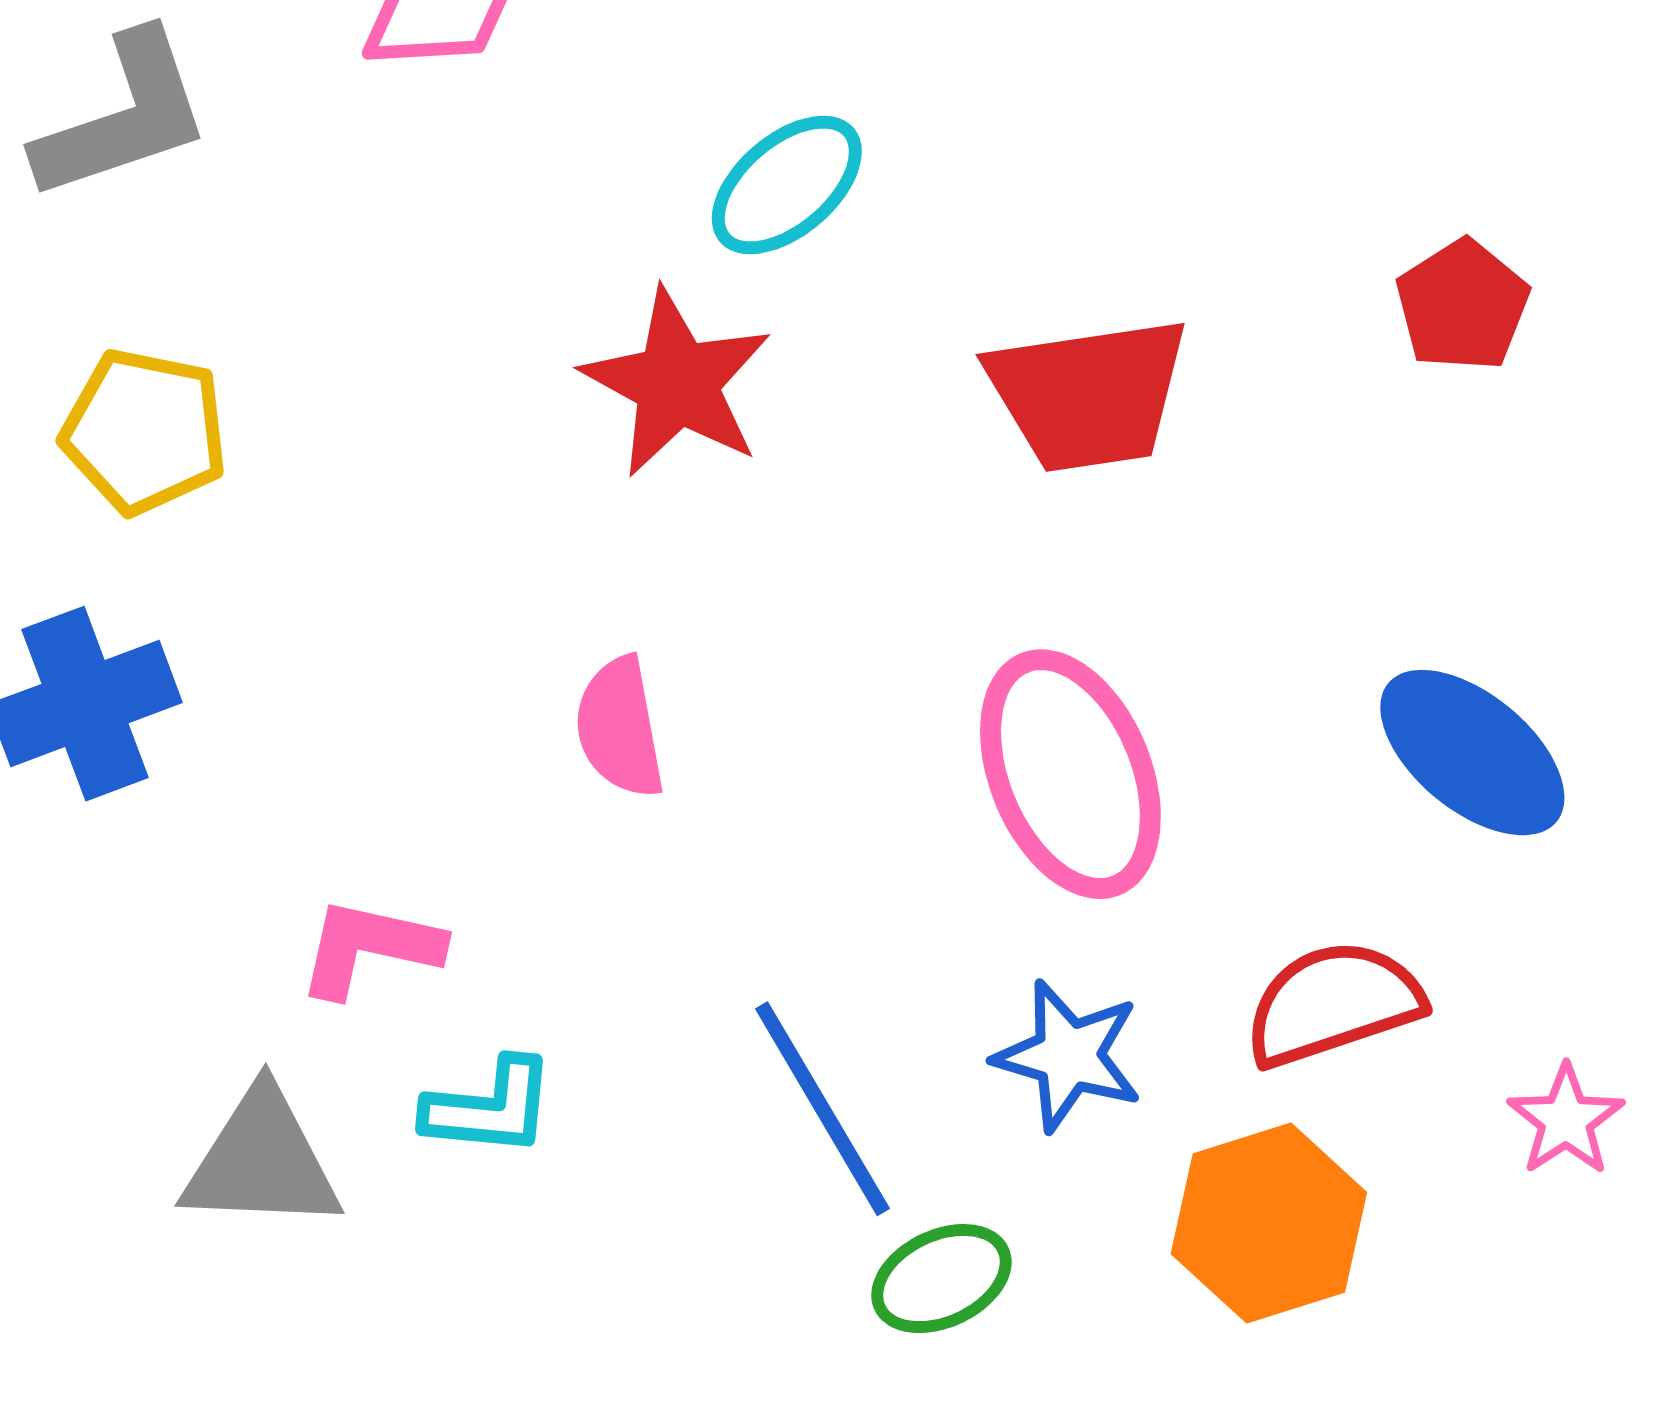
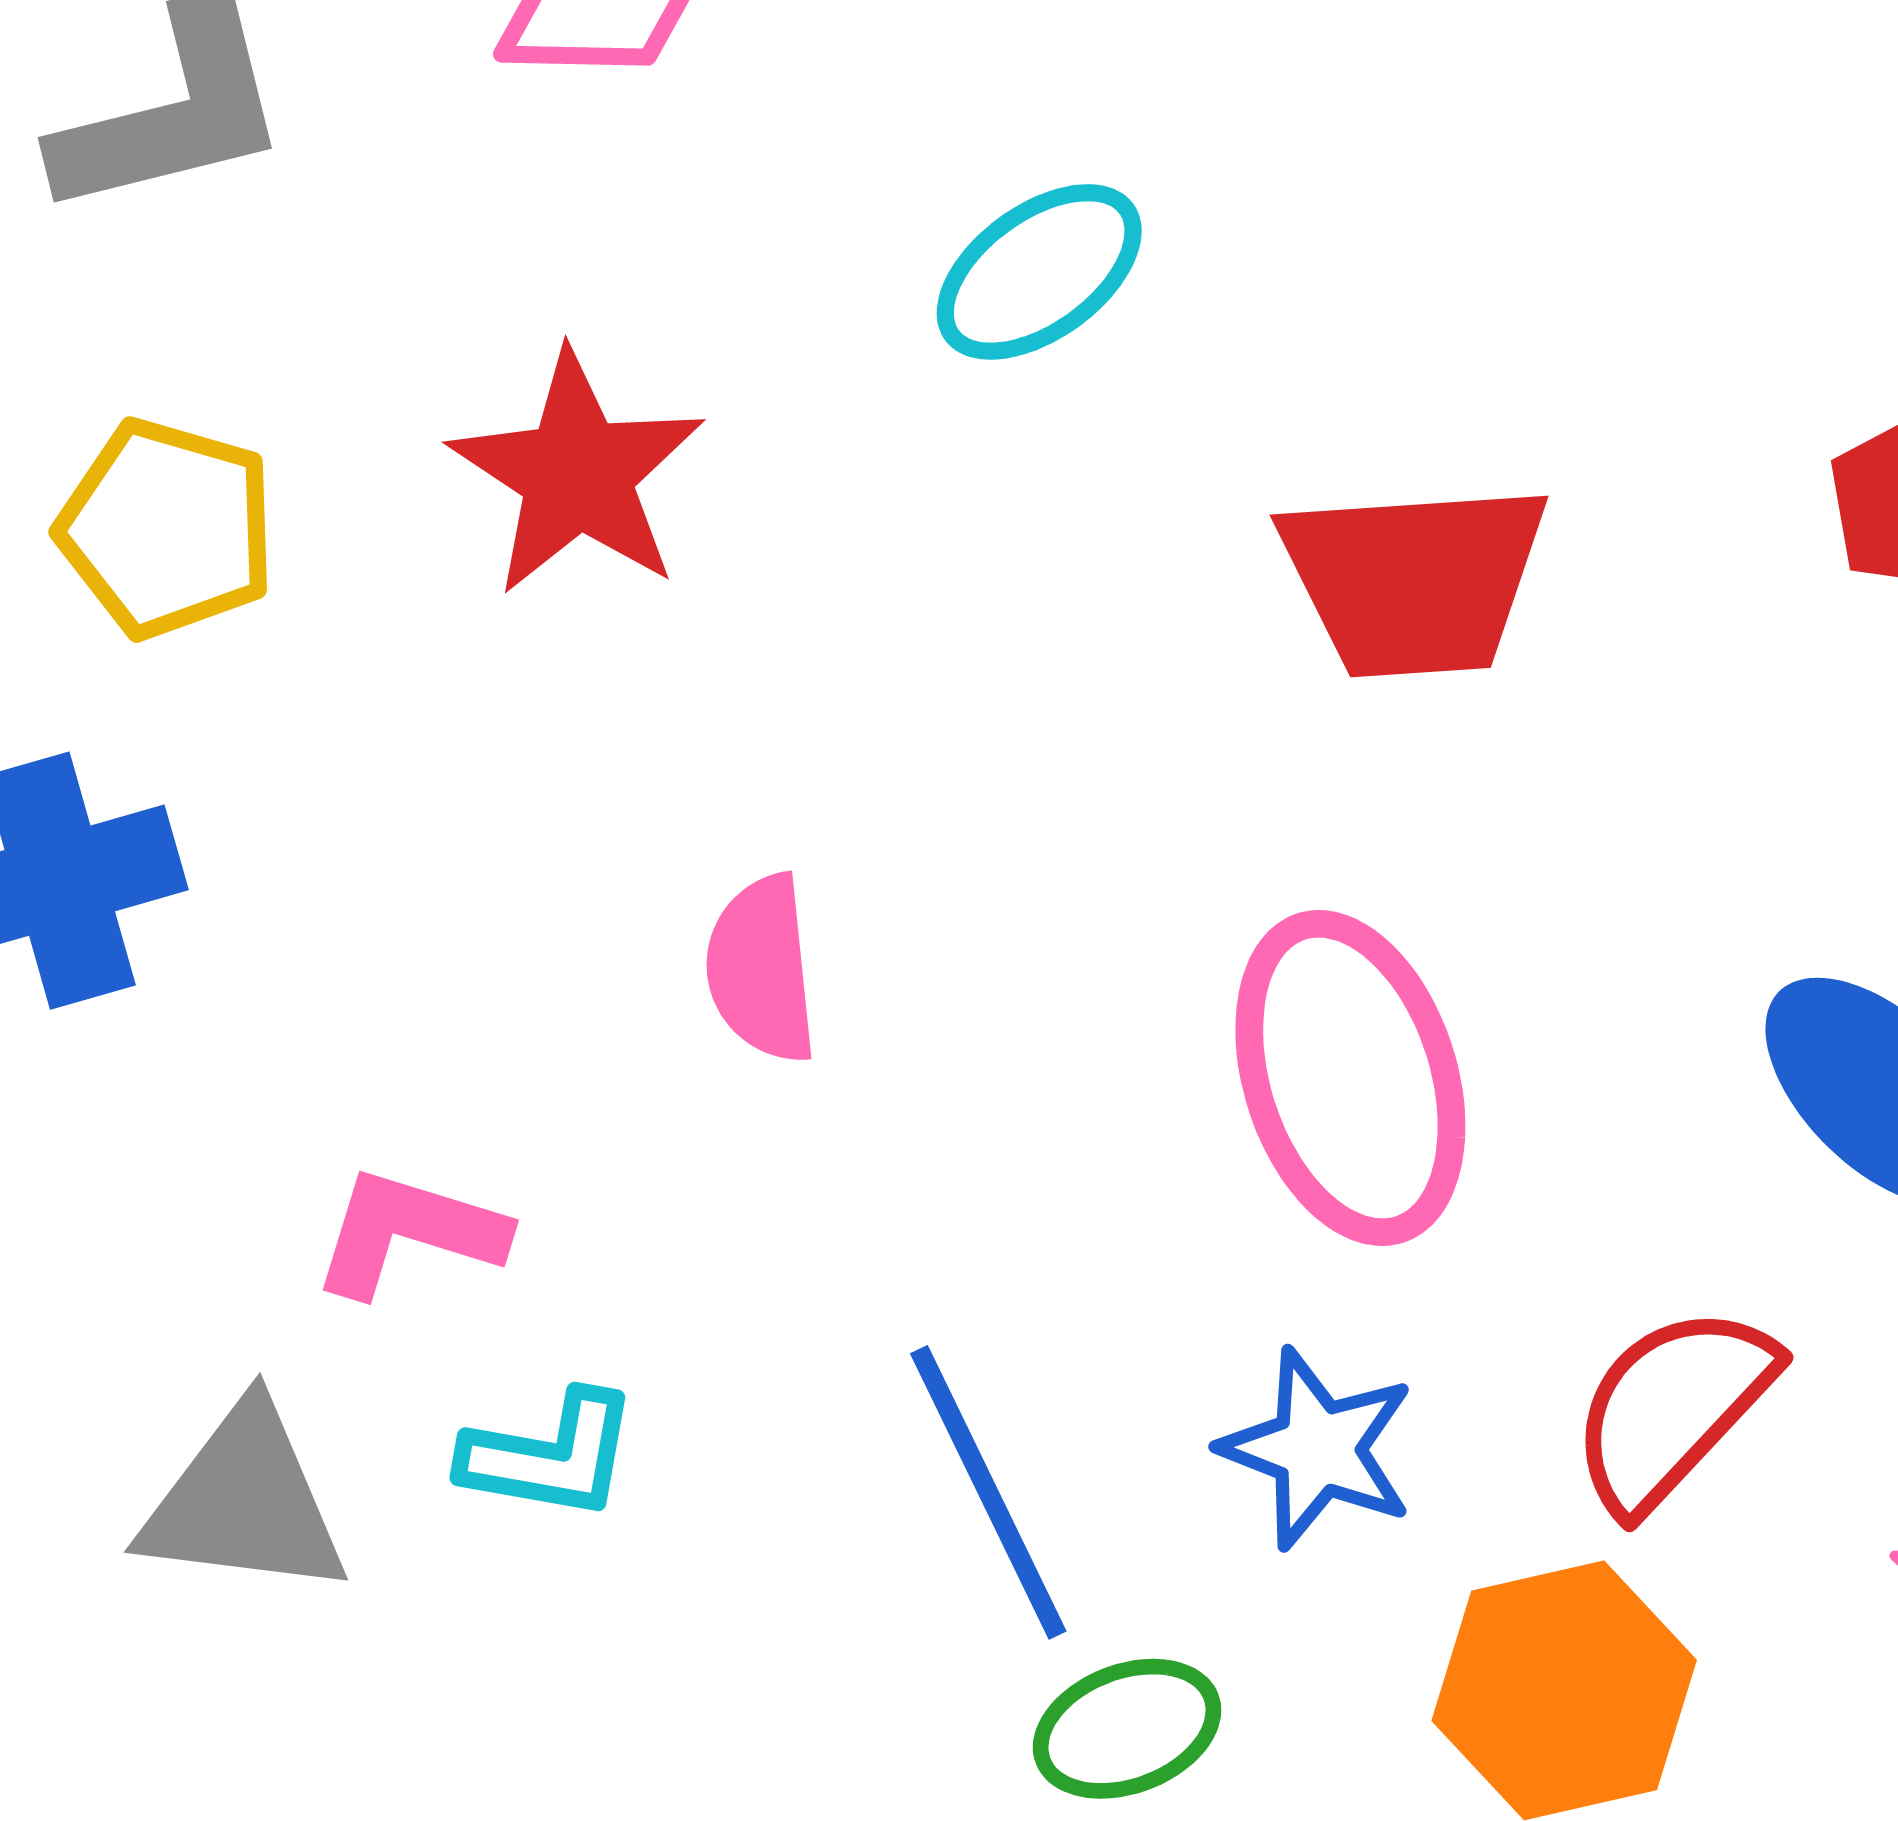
red star: (677, 383) -> (577, 474), moved
red semicircle: (1333, 1003) -> (1672, 1408), turned -33

